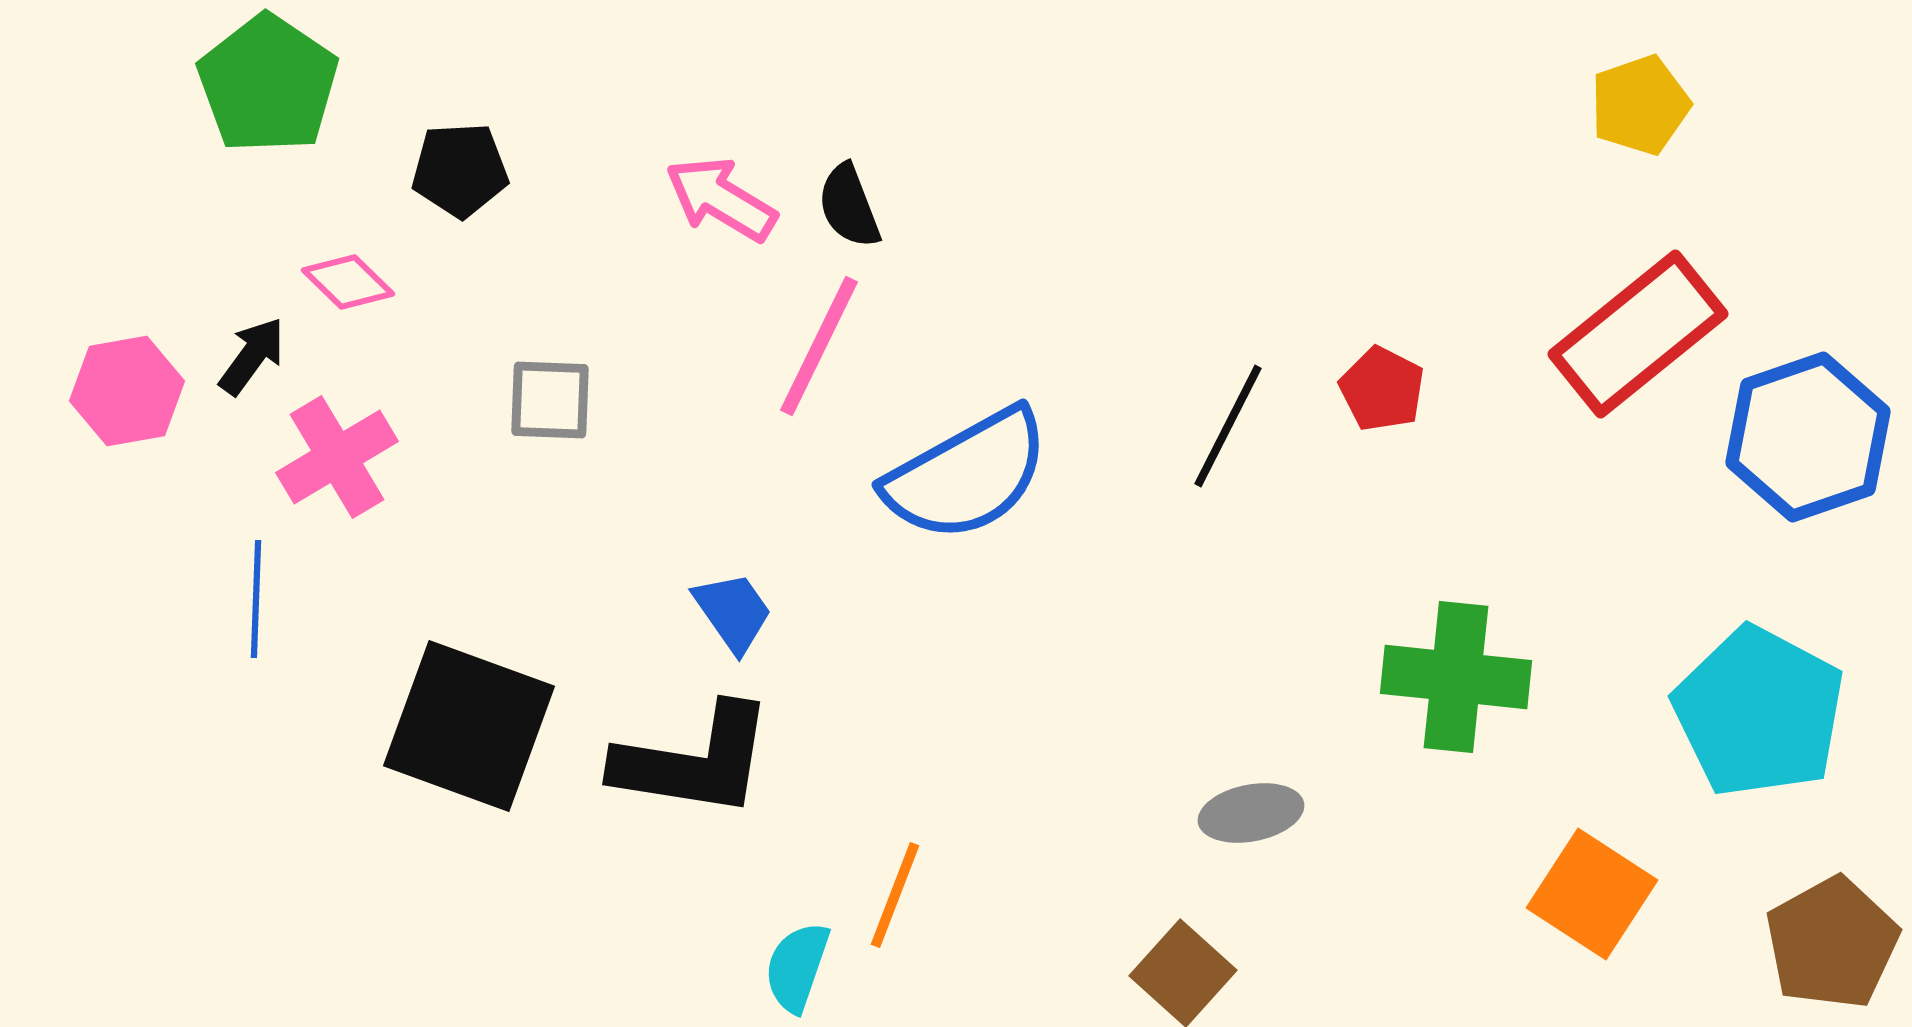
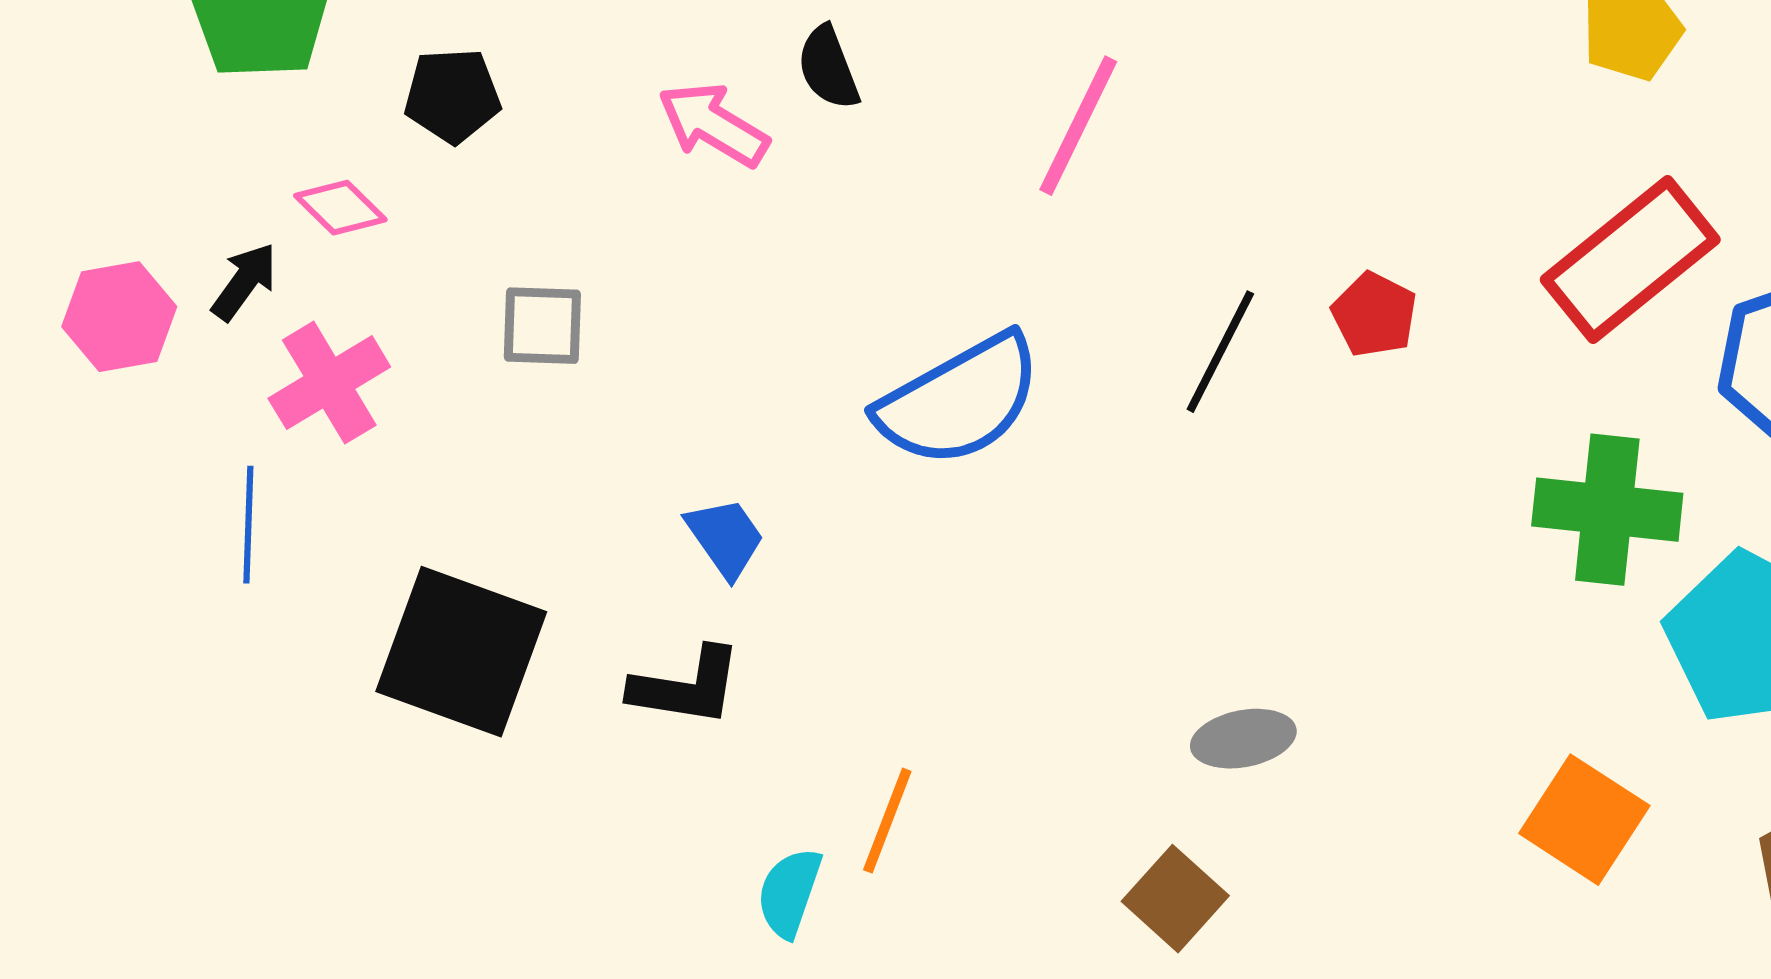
black semicircle: (849, 206) -> (828, 68), moved
pink line: (819, 346) -> (1078, 126), moved
green cross: (1456, 677) -> (1607, 510), moved
black L-shape: (694, 761) -> (686, 687), size x0.7

